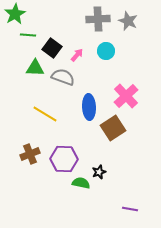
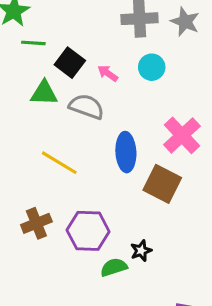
pink arrow: (77, 55) -> (108, 73), turned -96
brown square: (113, 128) -> (162, 184), turned -30
green semicircle: (81, 183) -> (114, 267), turned -30

